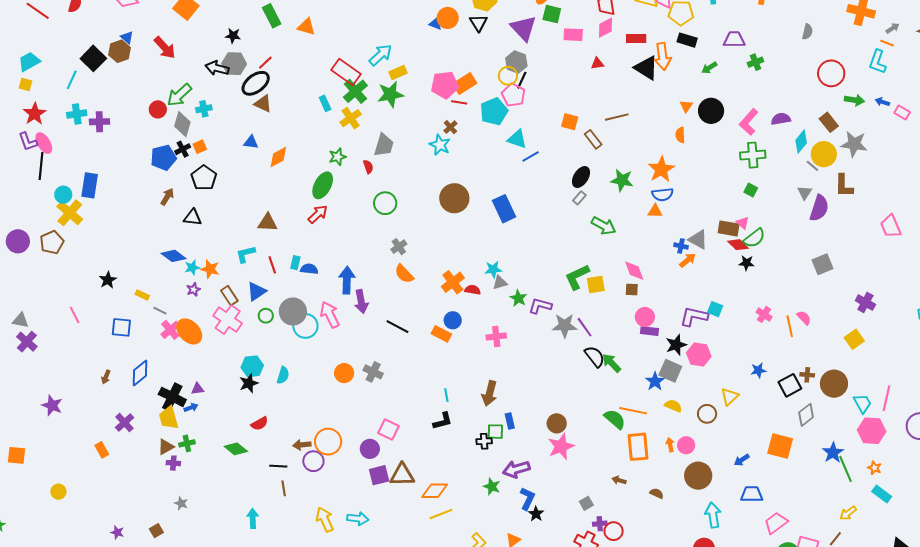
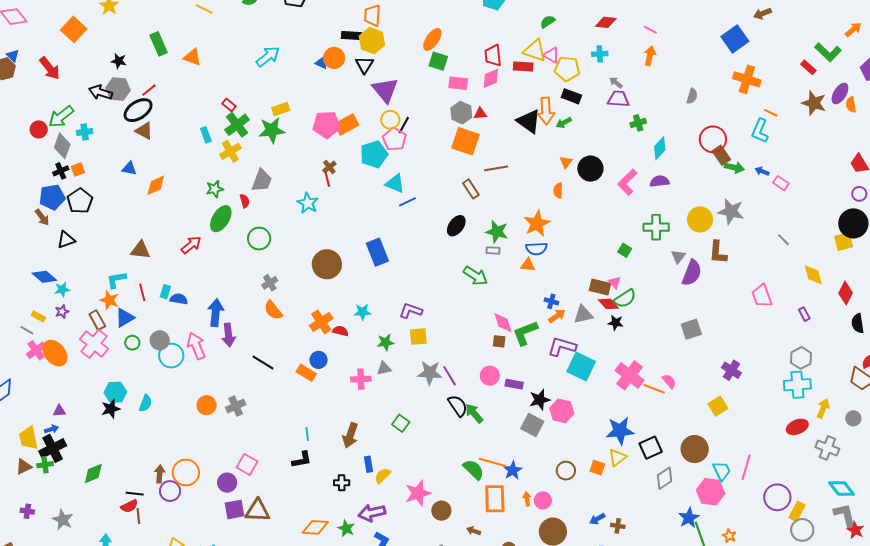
purple triangle: (523, 28) -> (385, 90), moved
gray arrow: (893, 28) -> (616, 83), moved, turned -112
red rectangle: (636, 39) -> (523, 66), moved
cyan arrow: (381, 55) -> (268, 57), moved
gray hexagon: (516, 62) -> (461, 113), moved
green arrow: (709, 68) -> (564, 123), moved
red rectangle: (346, 72) -> (229, 105), size x0.5
red line: (459, 102) -> (327, 179), moved, turned 63
orange square: (570, 122) -> (466, 141), moved, size x1.6
brown rectangle: (829, 122) -> (721, 155), moved
cyan diamond: (801, 142) -> (660, 148), moved
cyan star: (440, 145) -> (308, 203), moved
green cross: (753, 155) -> (656, 227), moved
blue pentagon: (163, 158) -> (52, 197), moved
gray line: (812, 166) -> (783, 240), moved
green ellipse: (323, 185) -> (221, 219), moved
brown arrow: (167, 197) -> (42, 217), turned 108
brown circle: (454, 198) -> (327, 264), moved
gray rectangle: (579, 198) -> (493, 250), moved, turned 48
black triangle: (193, 217) -> (66, 240), turned -30
gray triangle: (698, 240) -> (583, 315), moved, turned -45
orange star: (210, 269) -> (109, 300), moved
green L-shape: (577, 277) -> (525, 333), moved
gray triangle: (500, 283) -> (384, 368), moved
yellow square: (596, 284) -> (418, 337), moved
yellow rectangle: (142, 295) -> (38, 316), moved
green star: (518, 298) -> (386, 342), turned 30
purple L-shape: (540, 306) -> (411, 311), moved
cyan square: (715, 309) -> (581, 367), size x1.8
gray circle: (293, 312) -> (160, 340), size x0.7
pink cross: (764, 314) -> (629, 375), size x1.8
purple L-shape: (694, 316) -> (562, 347), moved
pink circle: (645, 317) -> (490, 376), moved
orange line: (790, 326) -> (654, 389), turned -60
blue star: (758, 370) -> (620, 431), size x1.8
gray cross: (373, 372) -> (236, 406), turned 36
brown cross: (807, 375) -> (618, 526), moved
blue star: (655, 381) -> (513, 470), moved
black cross: (172, 397) -> (53, 448), moved, turned 32
yellow triangle: (730, 397) -> (617, 458), moved
yellow semicircle: (673, 406) -> (383, 476), moved, turned -72
brown circle: (557, 423) -> (441, 511), moved
red semicircle: (260, 424) -> (129, 506), moved
pink hexagon: (872, 431) -> (711, 492), moved
green square: (495, 432) -> (401, 423), moved, turned 30
brown arrow: (302, 445) -> (160, 474), turned 96
orange square: (780, 446) -> (597, 468), moved, size x0.6
green diamond: (236, 449) -> (93, 473), turned -65
purple cross: (173, 463) -> (27, 511), moved
orange diamond: (435, 491) -> (315, 527), moved
gray star: (181, 503) -> (63, 520), moved, size x1.5

